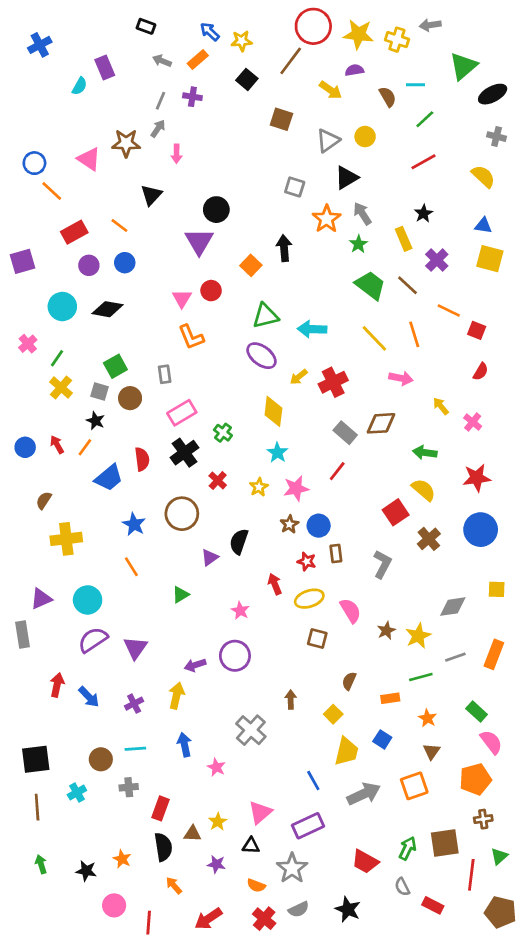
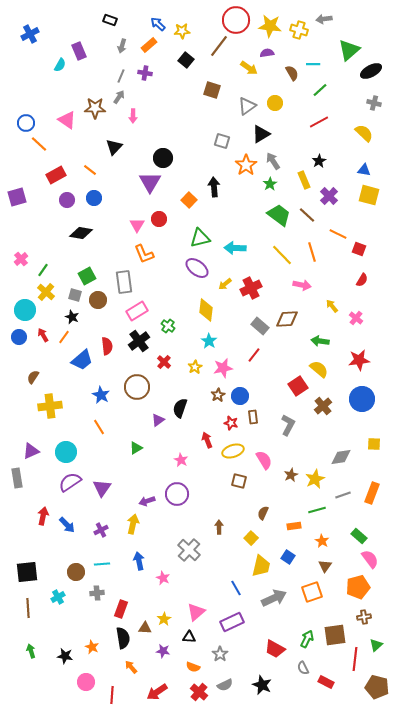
gray arrow: (162, 61) -> (122, 46), turned -96
cyan circle: (62, 307) -> (25, 310), moved
gray rectangle: (165, 374) -> (124, 282), size x1.6
gray star: (292, 868) -> (220, 654), size x0.7

